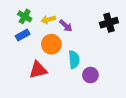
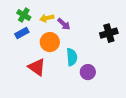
black cross: (109, 23) -> (109, 33), moved
red triangle: (38, 70) -> (37, 67), turned 48

